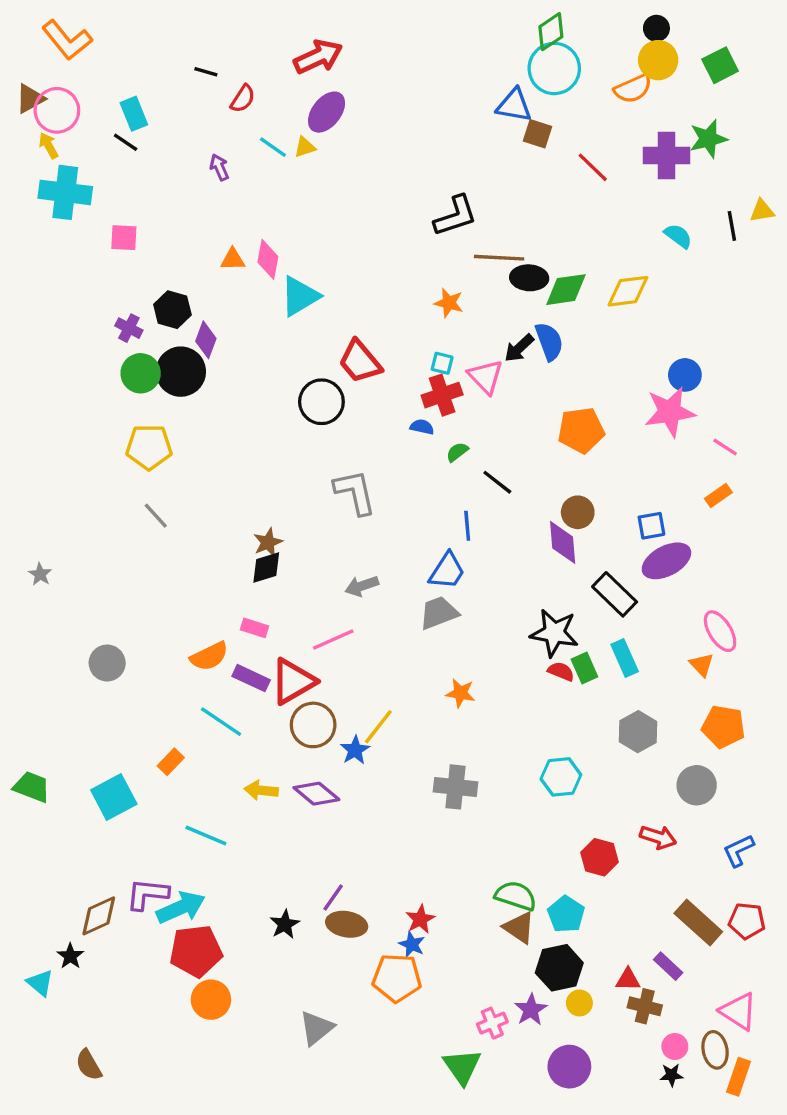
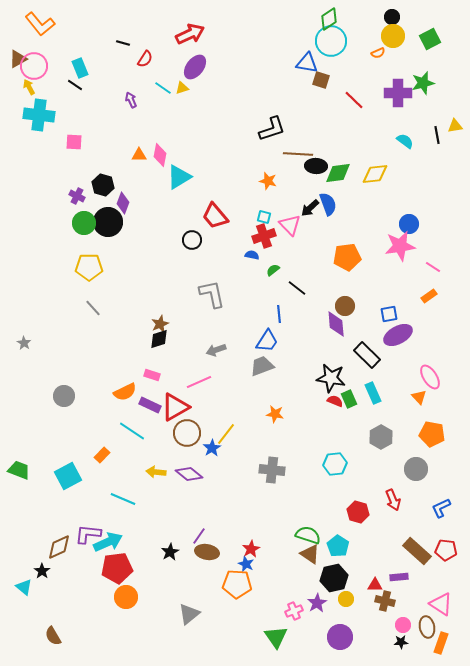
orange semicircle: (633, 89) -> (378, 53), size x0.6
black circle: (321, 402) -> (192, 240), size x0.7
red arrow: (658, 837) -> (393, 500), turned 50
purple rectangle: (668, 966) -> (399, 577), turned -48

